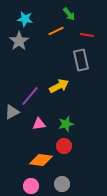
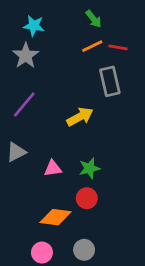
orange line: (56, 31) -> (92, 46), moved
purple line: (30, 96) -> (24, 104), moved

